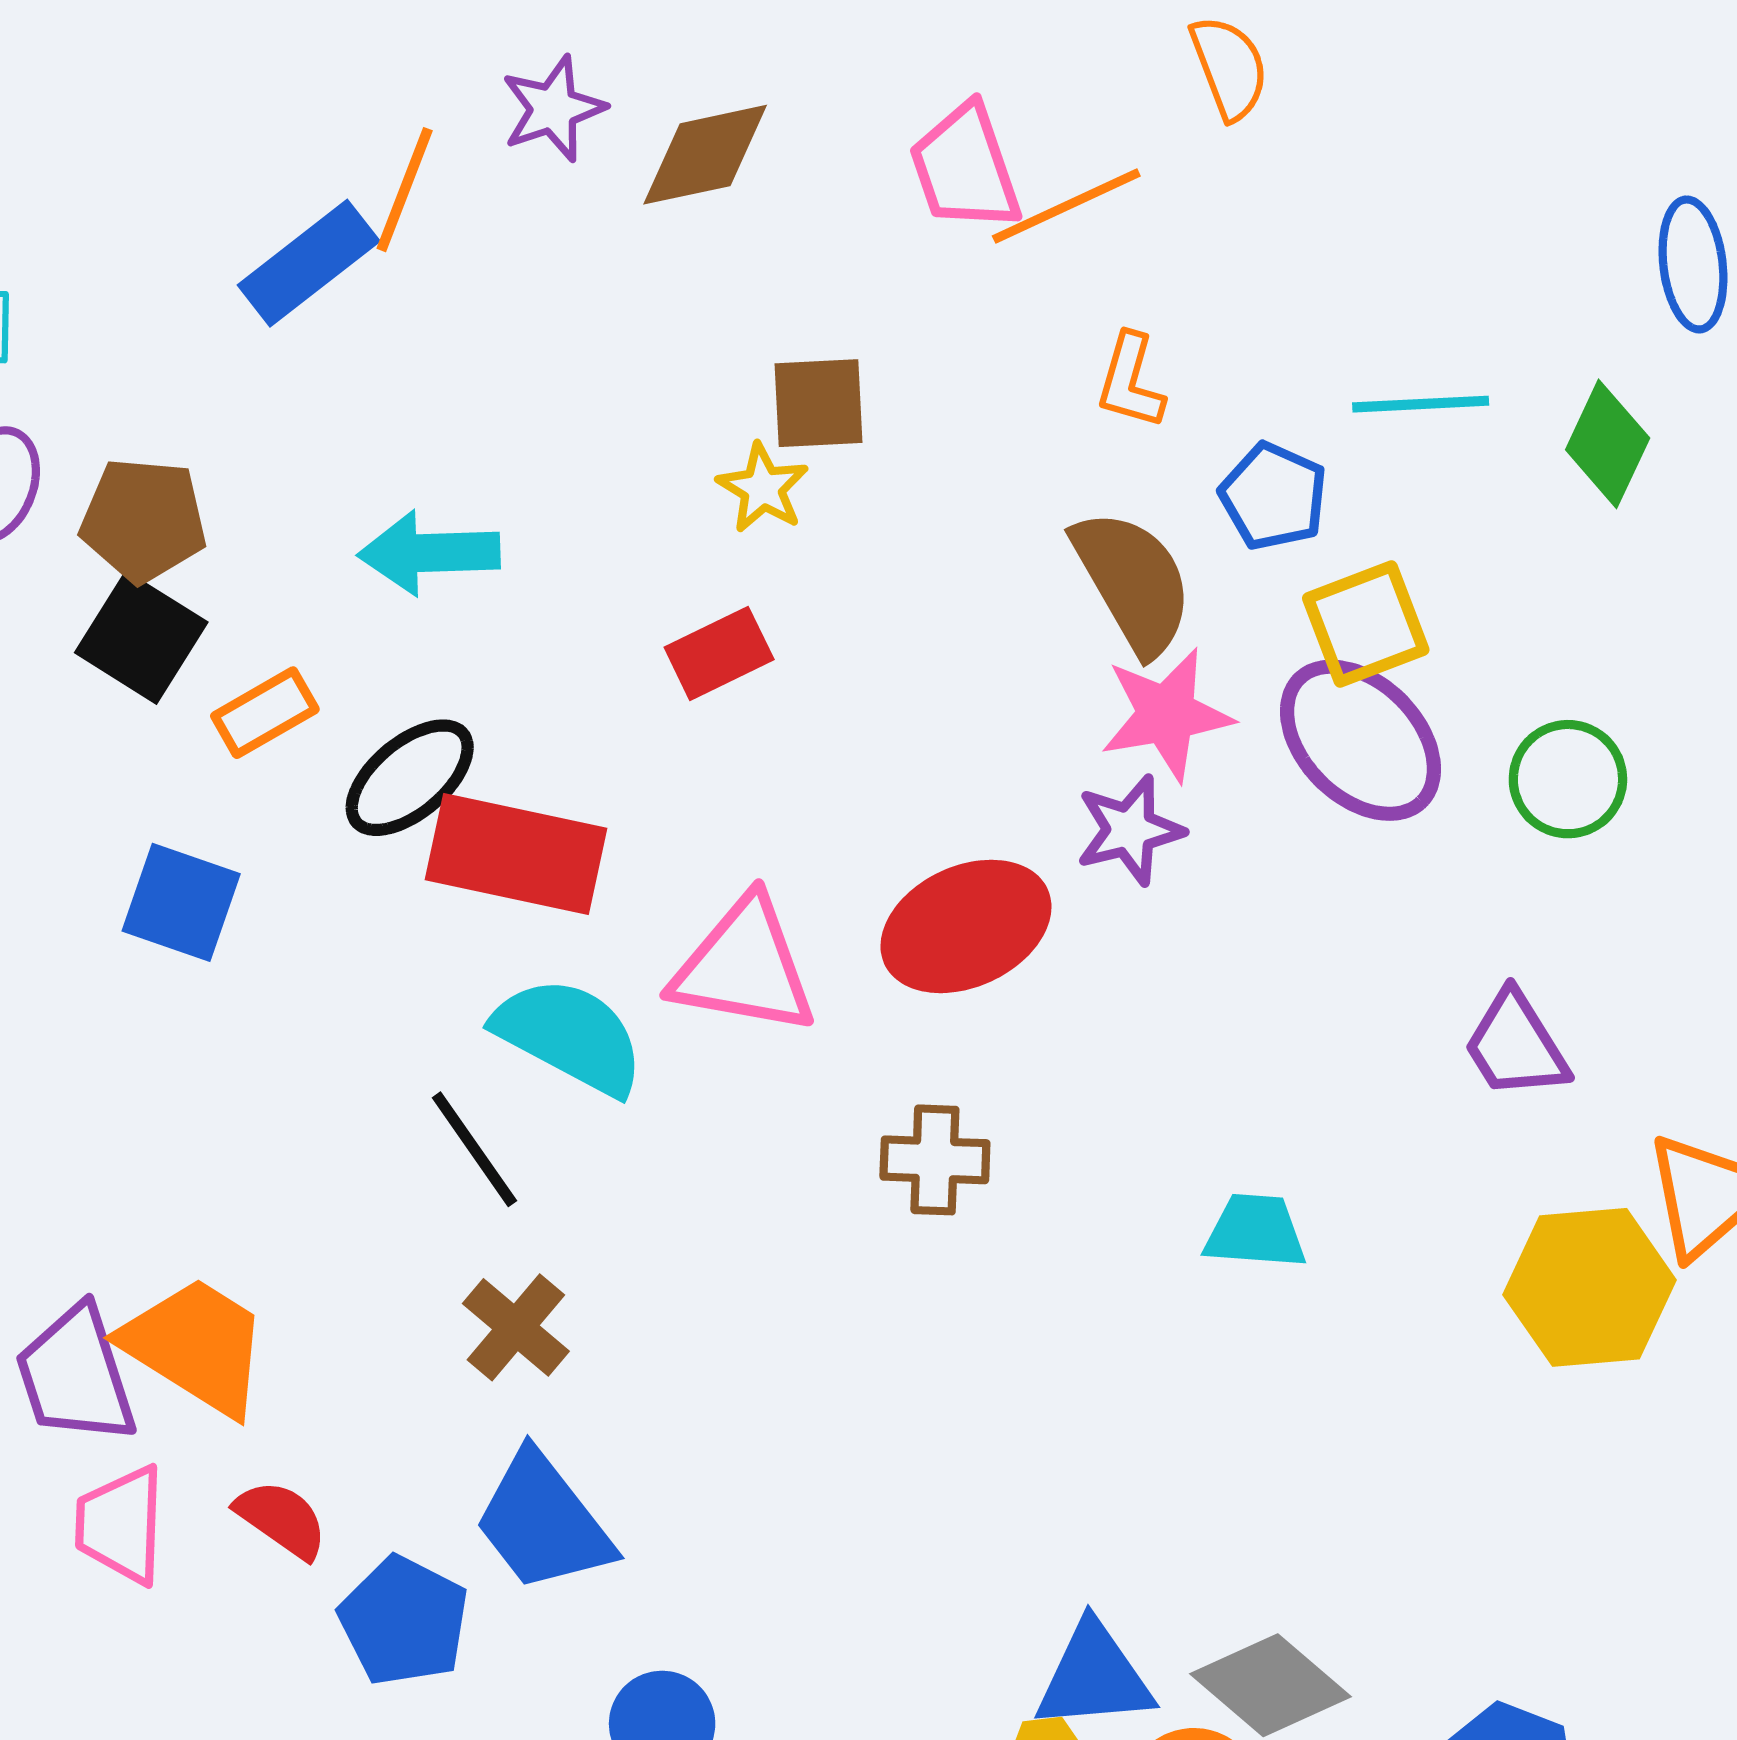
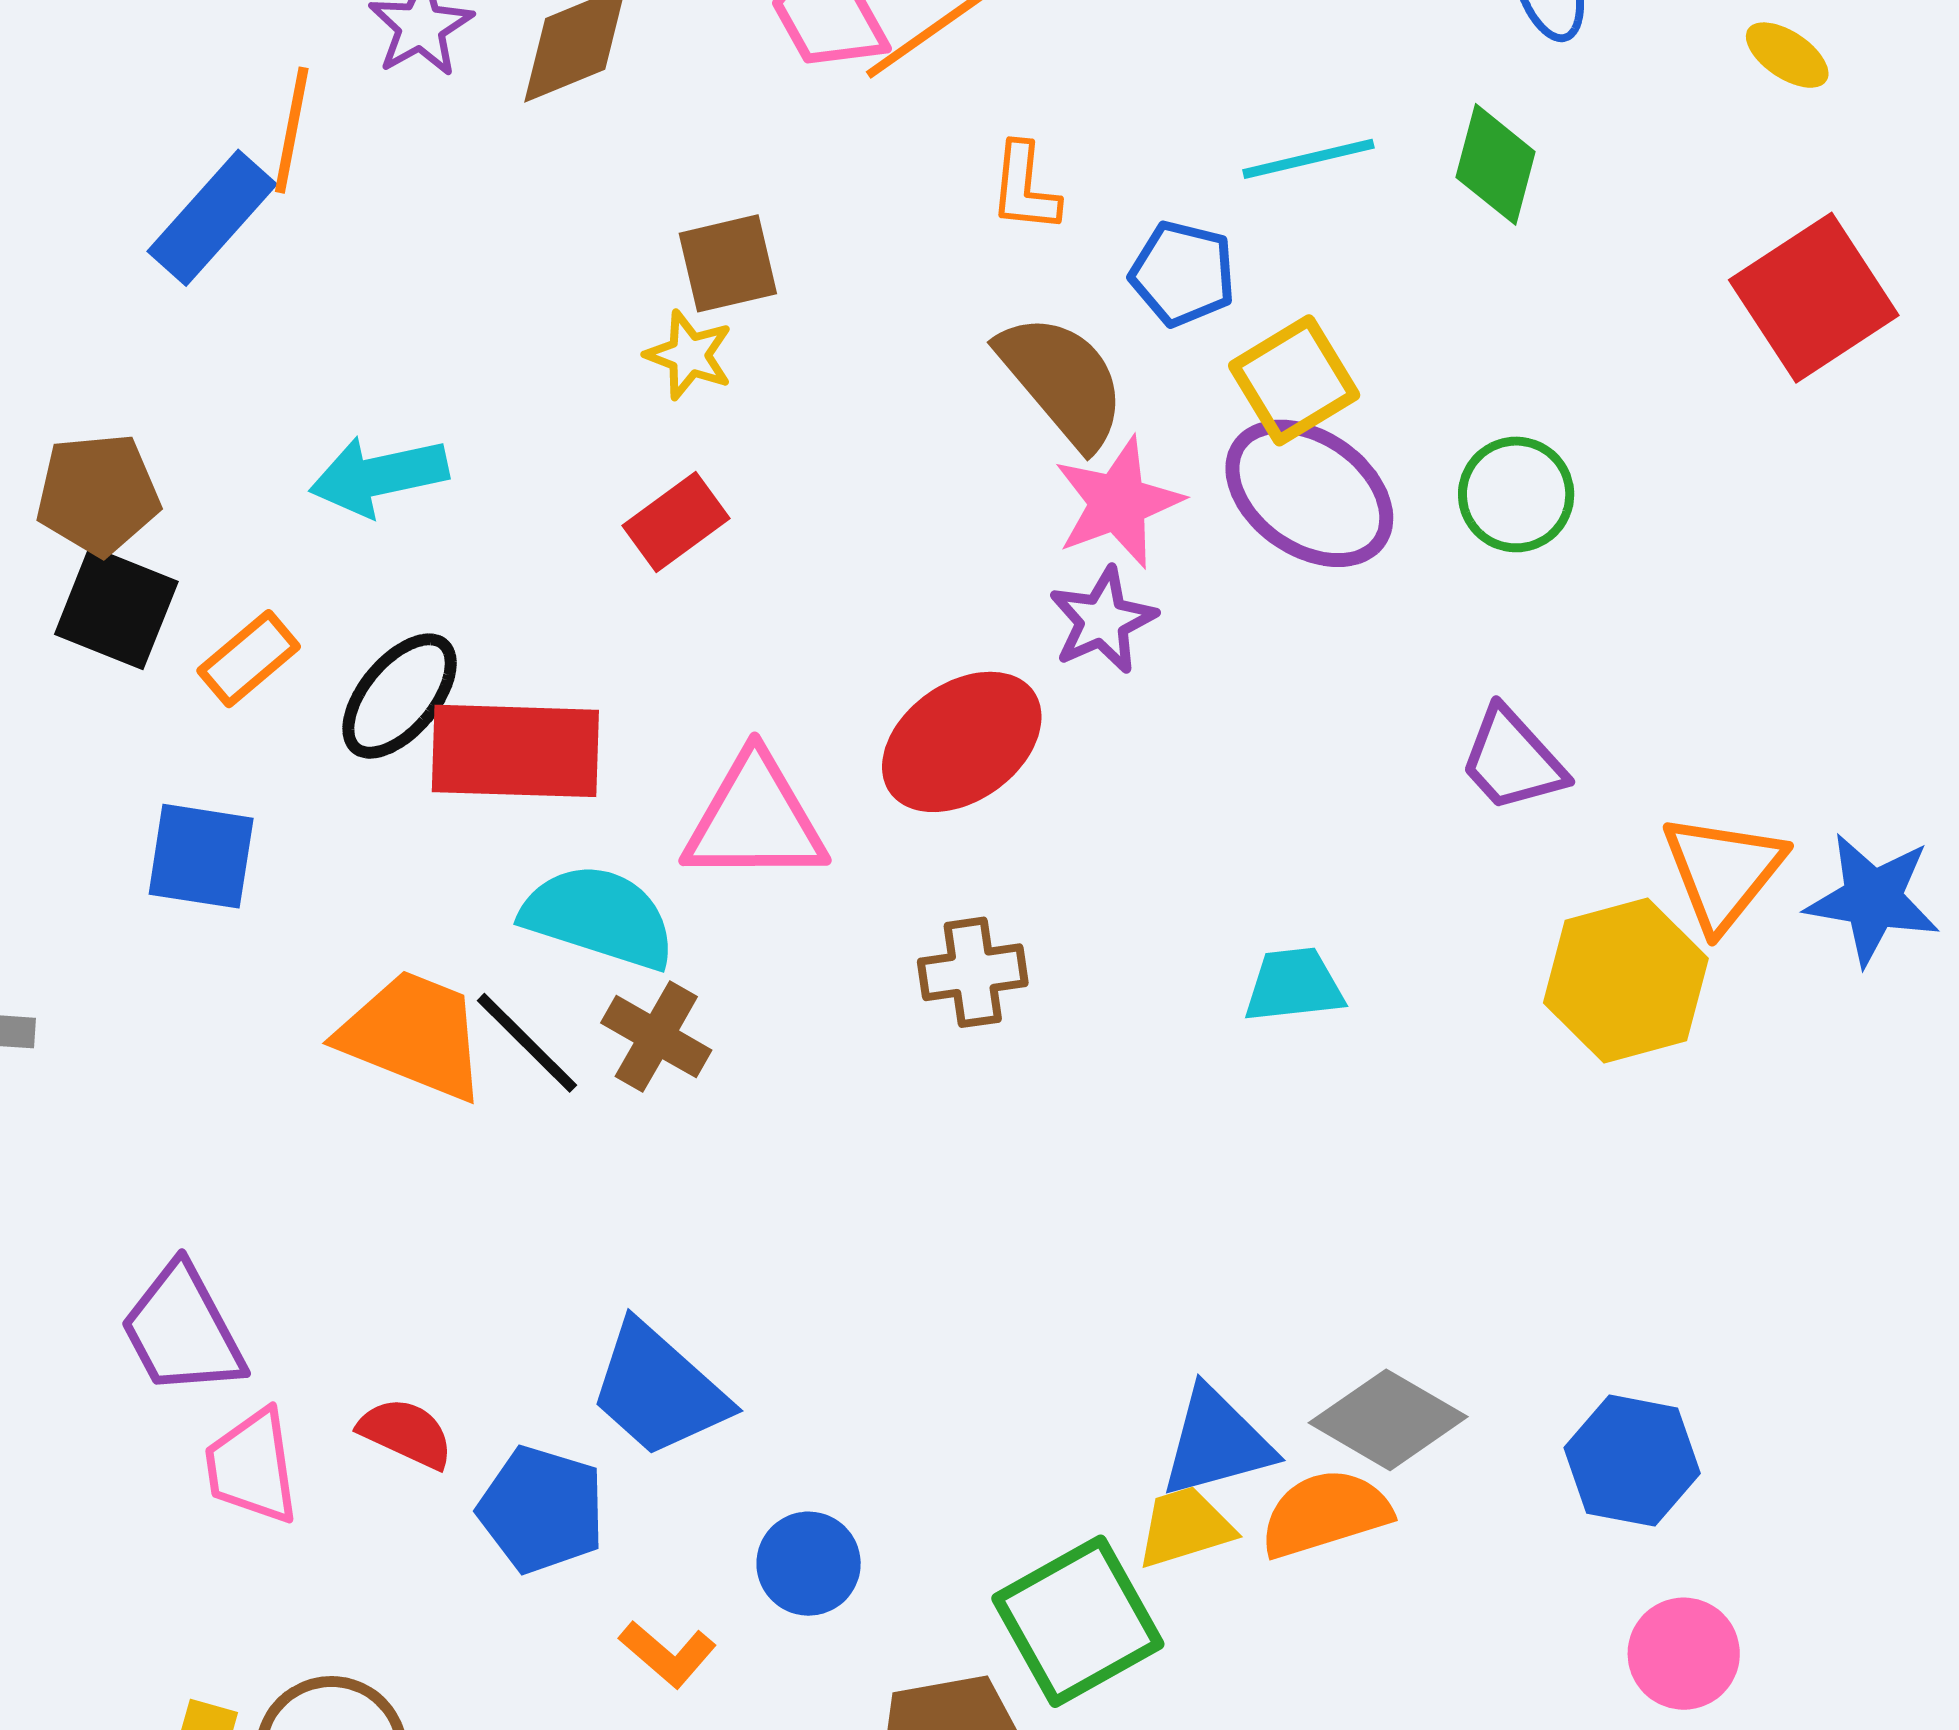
brown cross: (516, 1327) -> (656, 1037), moved
orange trapezoid: (196, 1346) -> (413, 1035), moved

